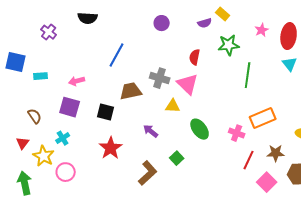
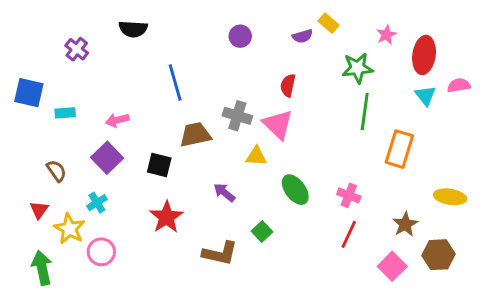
pink star: (262, 30) -> (386, 35), moved
green star: (229, 45) -> (357, 68), moved
blue line: (117, 55) -> (175, 82), turned -45
purple square: (70, 107) -> (107, 158), turned 30
orange rectangle: (263, 118) -> (399, 149), moved, turned -50
brown star: (276, 153) -> (405, 224), turned -30
red line: (249, 160) -> (349, 234), moved
brown L-shape: (148, 173) -> (220, 253), turned 55

